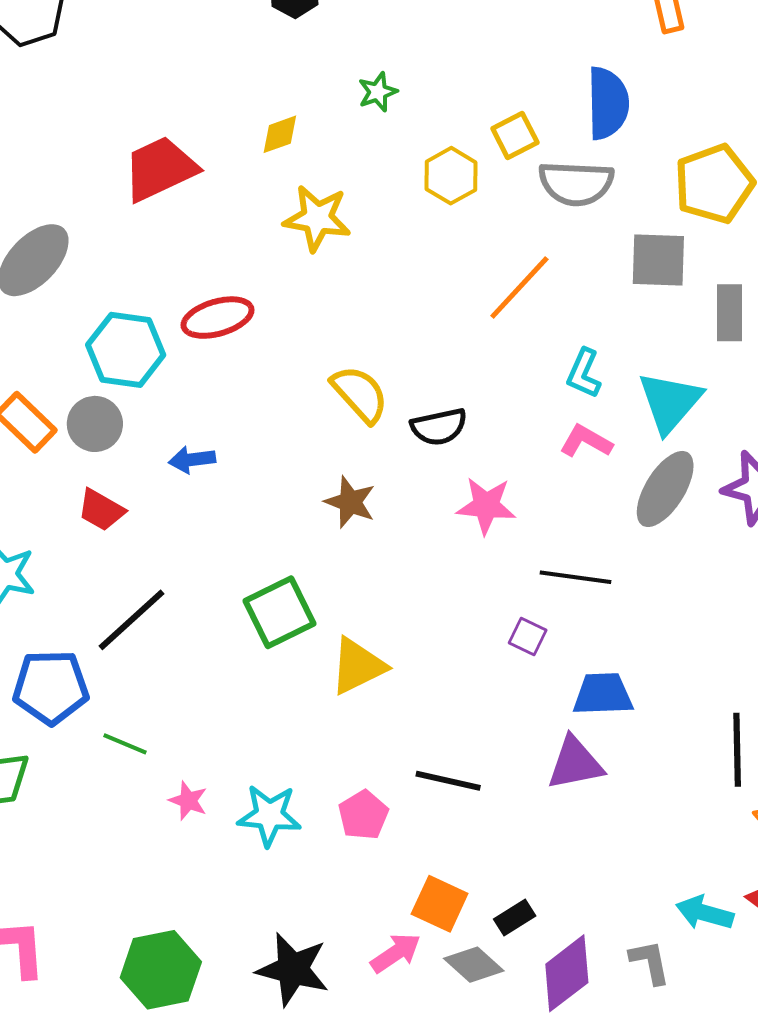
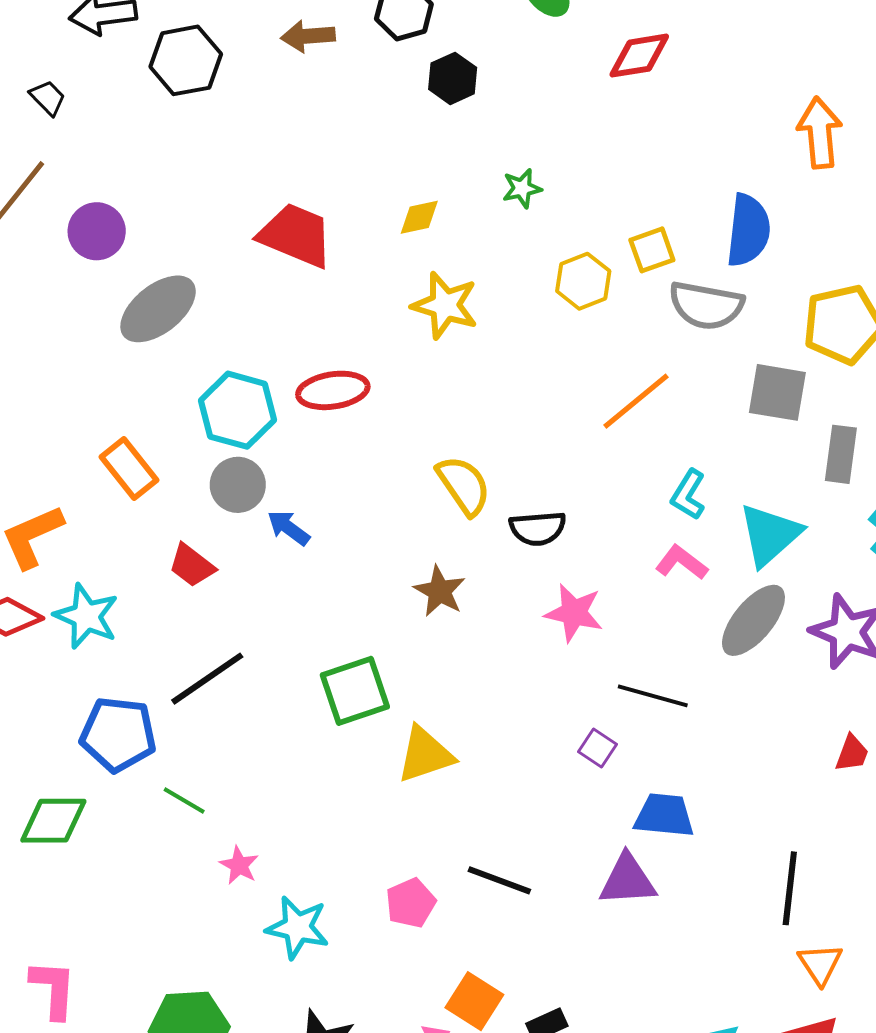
red trapezoid: (160, 169) -> (296, 235), turned 40
gray circle: (95, 424) -> (238, 485), moved
blue arrow: (192, 460) -> (289, 528), turned 36
cyan star: (269, 815) -> (297, 927), moved

